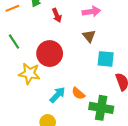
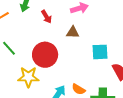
brown triangle: (89, 36) -> (73, 32), moved, turned -40

